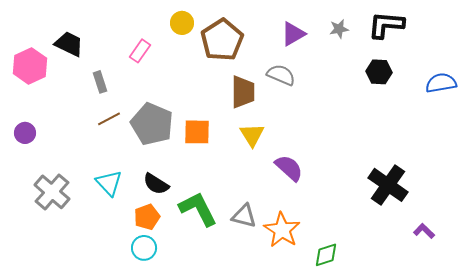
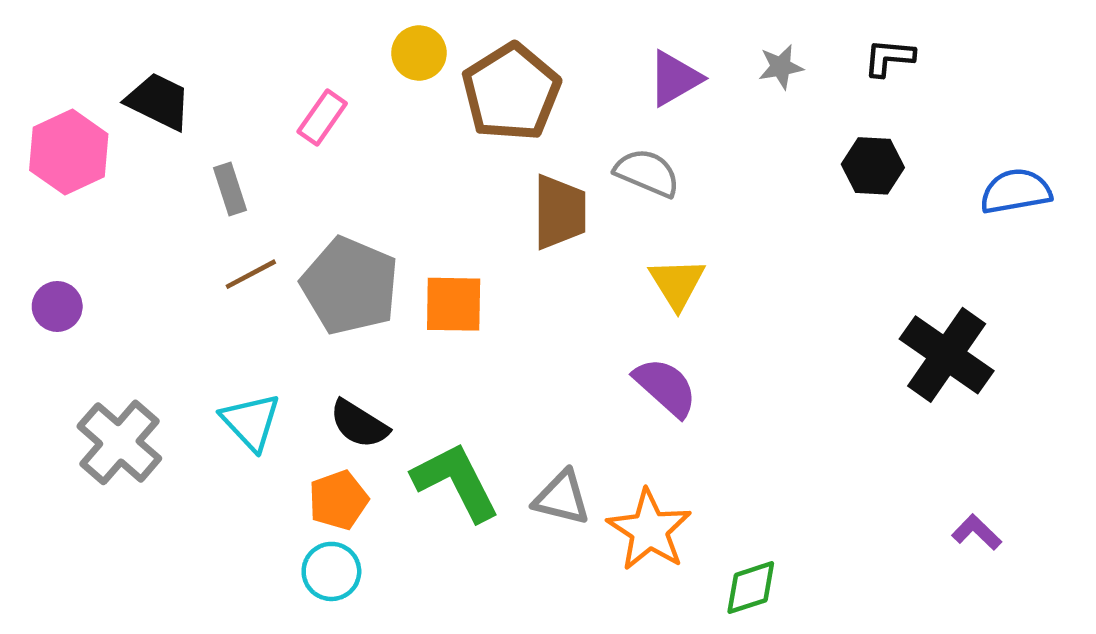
black L-shape: (386, 25) -> (889, 58), size x0.6
yellow triangle: (252, 135) -> (677, 283), moved
black cross: (388, 185) -> (947, 355), moved

